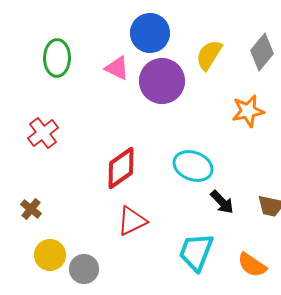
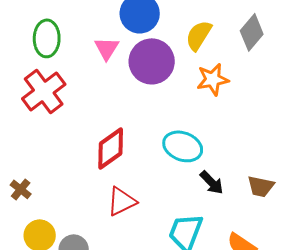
pink triangle: (117, 68) -> (107, 48), turned 36
orange star: (248, 111) -> (213, 79), moved
red cross: (43, 133) -> (44, 91), moved, size x1.4

